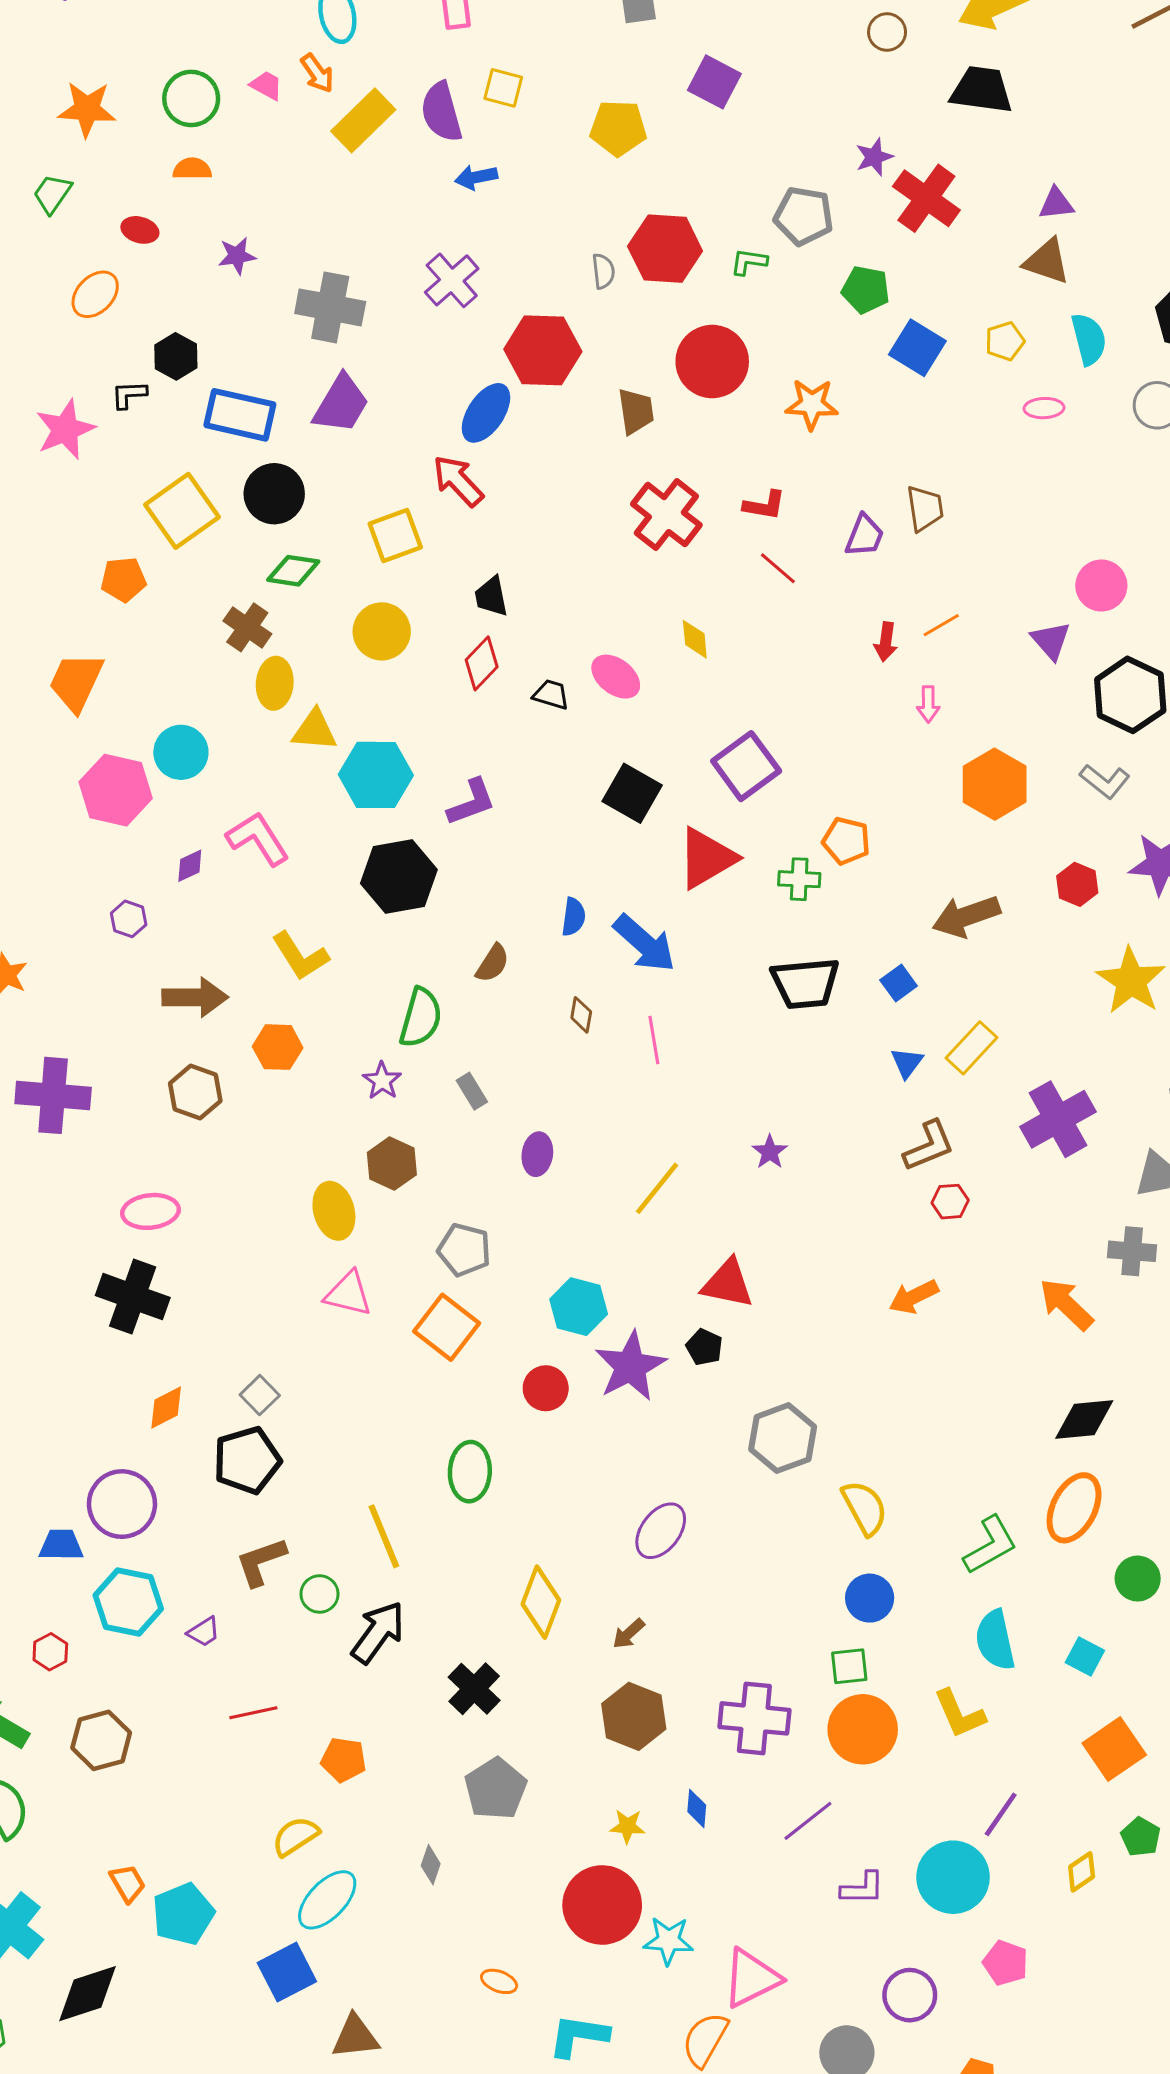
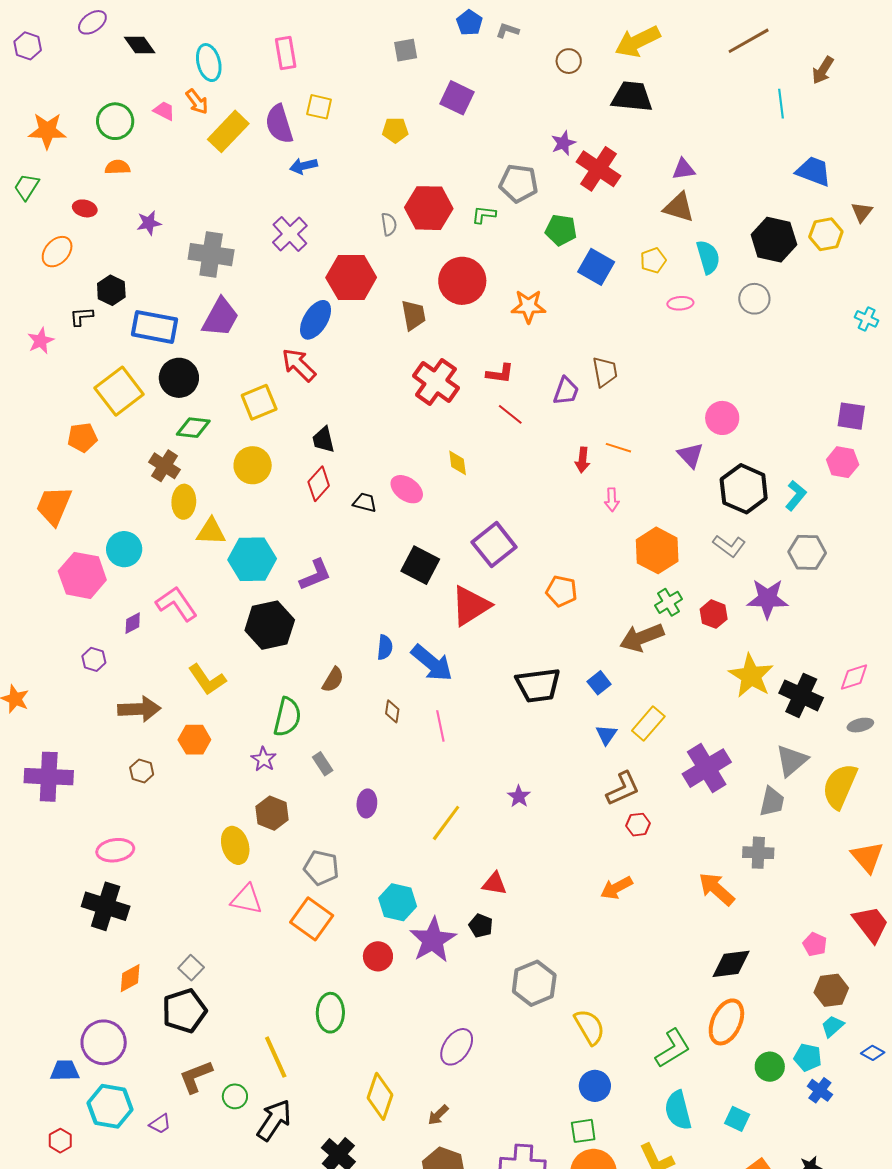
yellow pentagon: (618, 128) -> (395, 130), size x0.7
pink star: (65, 429) -> (41, 341), size x0.7
orange line: (941, 625) -> (618, 448), turned 50
green cross: (799, 879) -> (669, 602), moved, turned -32
brown hexagon: (195, 1092) -> (142, 771), size x0.7
red triangle: (728, 1284) -> (494, 884), size x0.7

